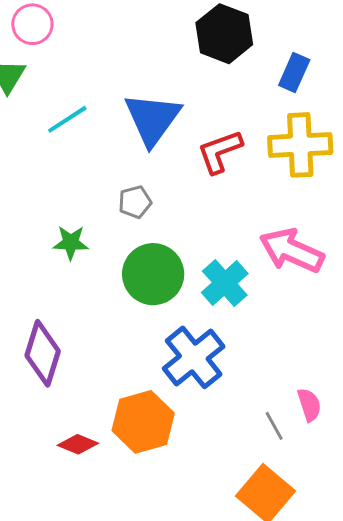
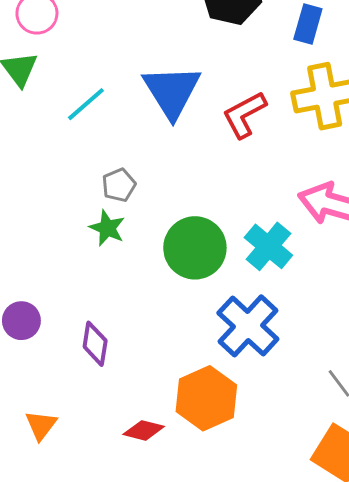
gray pentagon: (135, 202) -> (119, 185), moved
green star: (71, 243) -> (107, 228), turned 30
purple diamond: (43, 353) -> (95, 344), size x0.7

